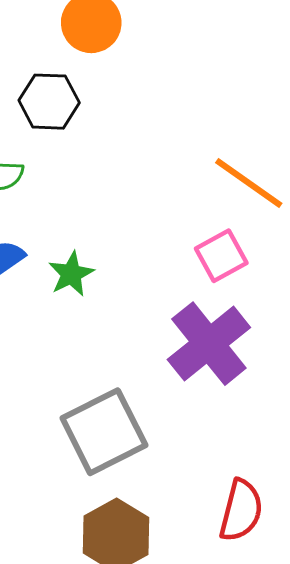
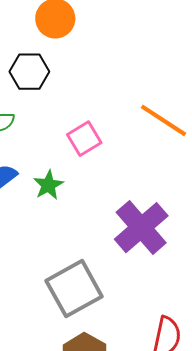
pink square: (221, 256) -> (84, 139), moved

